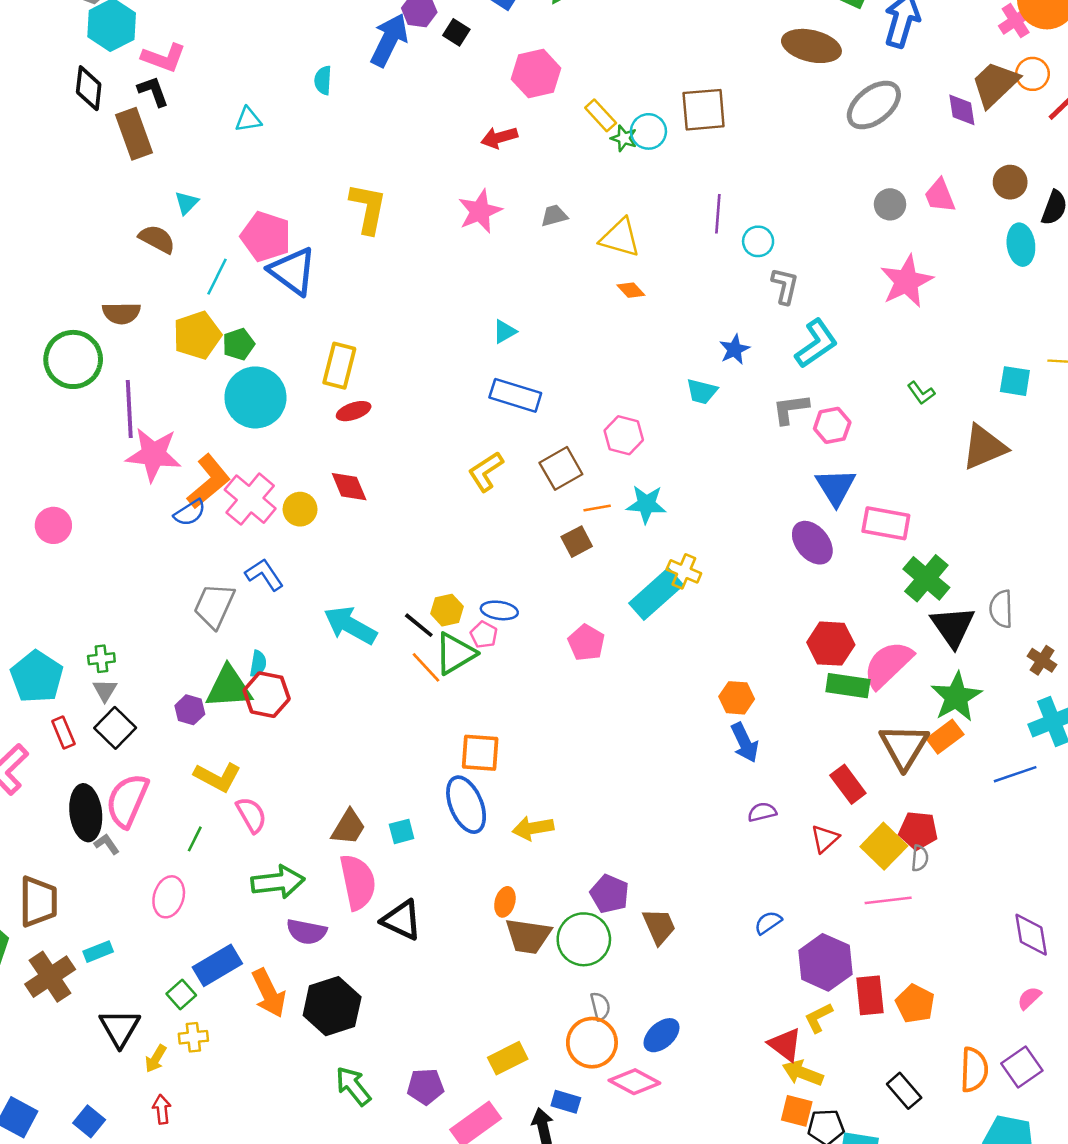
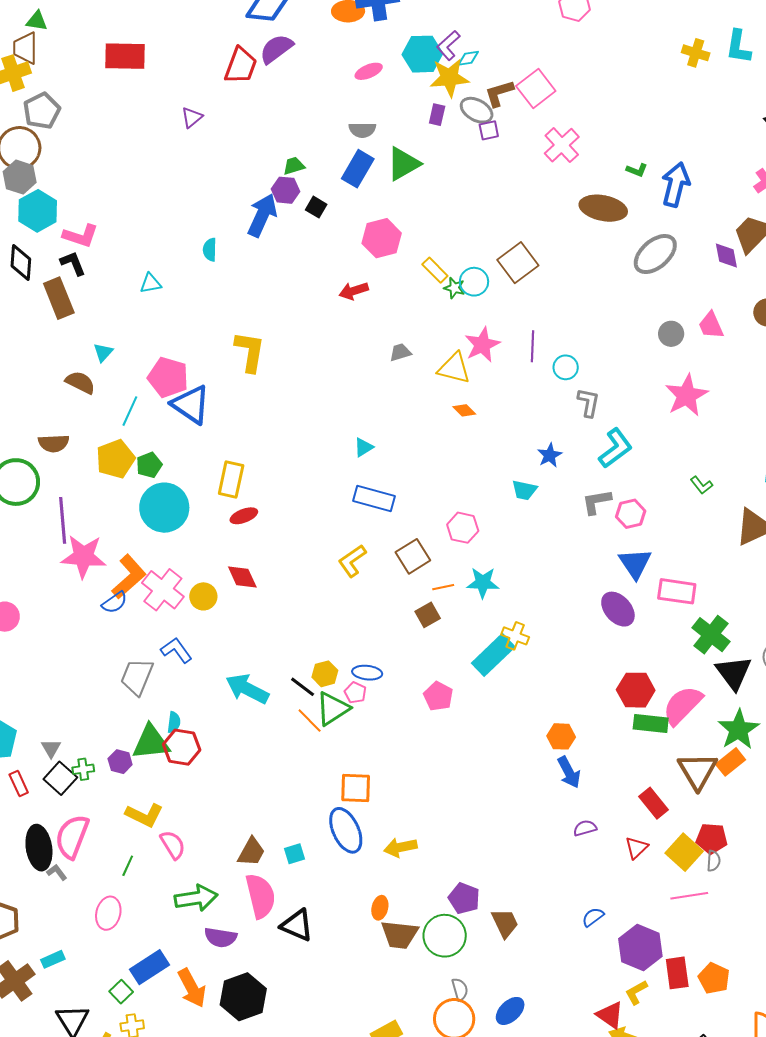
brown square: (704, 110) -> (518, 263), turned -30
pink star: (480, 211) -> (482, 345), moved
green cross: (101, 659) -> (83, 769), moved

